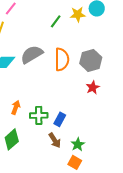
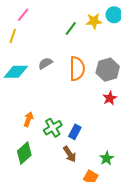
gray semicircle: (32, 54) -> (45, 63), size x0.6
green cross: (39, 115) -> (53, 128), turned -30
green star: (78, 144) -> (107, 158), moved

